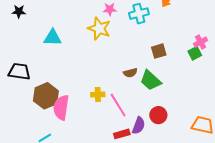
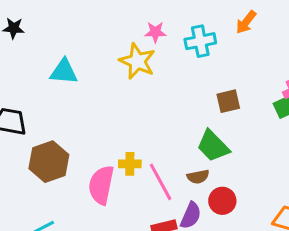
brown semicircle: (130, 73) -> (198, 177), moved
pink semicircle: (61, 107) -> (101, 185), moved

